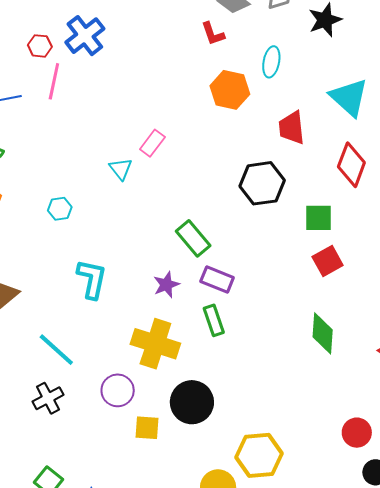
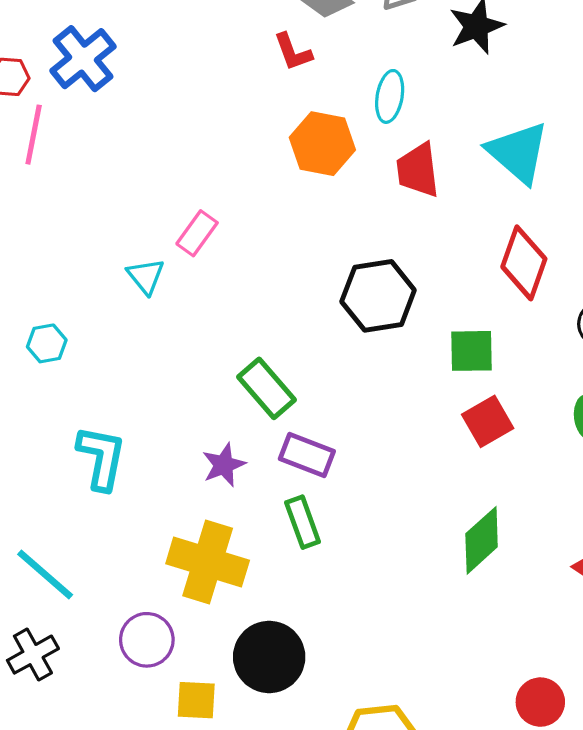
red trapezoid: (292, 128) -> (418, 170), moved
green diamond: (323, 333) -> (482, 540), turned 45

